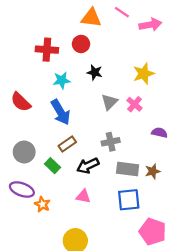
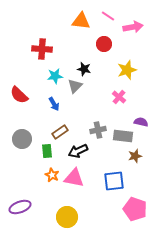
red circle: (81, 44) -> (104, 44), moved
gray triangle: (109, 102) -> (75, 86), moved
blue arrow: (61, 112) -> (54, 104), size x0.6
green rectangle: (53, 166) -> (47, 151), turned 40
gray rectangle: (128, 169) -> (123, 136), moved
purple ellipse: (22, 190) -> (20, 207), moved, turned -40
pink triangle: (83, 196) -> (74, 178), size x1.5
orange star: (42, 204) -> (52, 175), moved

